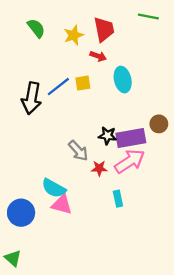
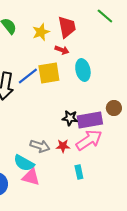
green line: (148, 16) -> (105, 16), turned 30
yellow square: (83, 83) -> (49, 73), size x1.6
gray arrow: (78, 151) -> (40, 146), moved, turned -30

